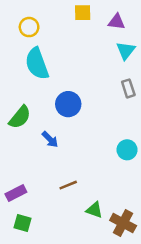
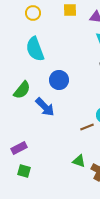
yellow circle: (29, 27) -> (33, 13), moved
blue arrow: (50, 139) -> (45, 107), size x1.5
brown line: (68, 185) -> (87, 127), moved

